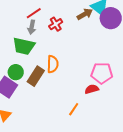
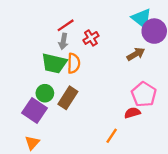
brown arrow: (85, 14) -> (136, 54), moved
orange semicircle: (53, 64) -> (74, 63), moved
pink pentagon: (102, 73) -> (144, 94), turned 30

